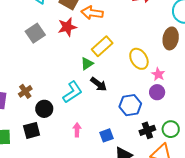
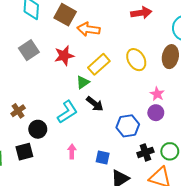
red star: (67, 27) -> (64, 56), moved
yellow ellipse: (139, 59) -> (136, 60), moved
blue square: (106, 135) -> (103, 158), turned 32

